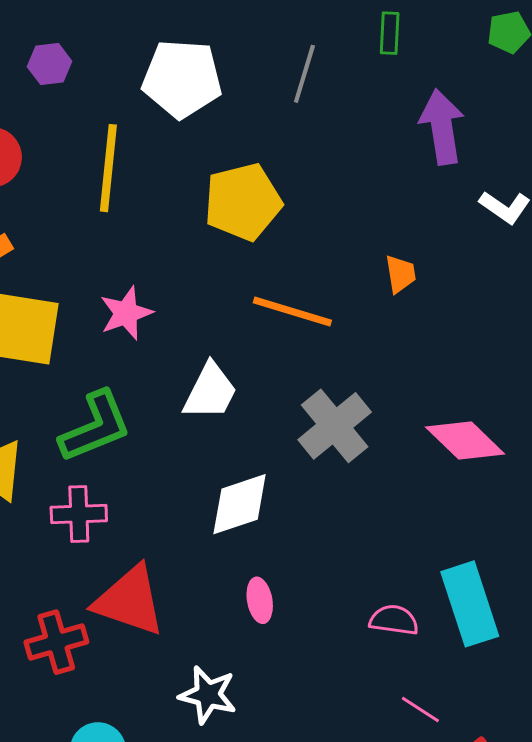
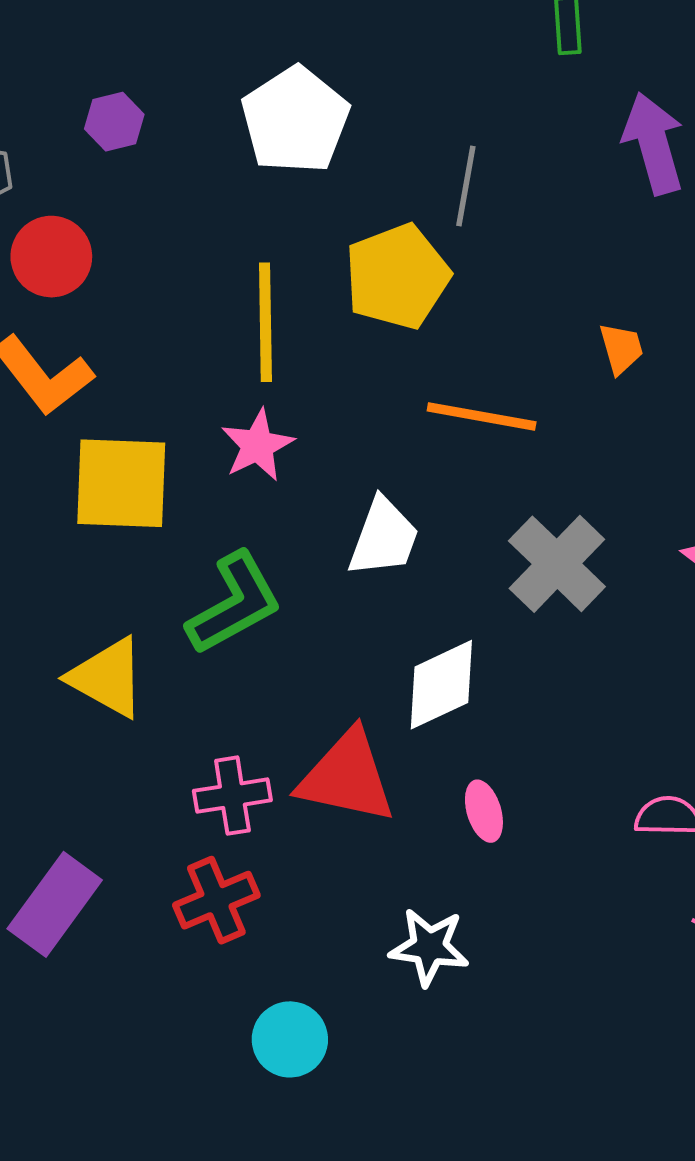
gray line: (304, 74) -> (466, 186), moved
white pentagon: (182, 79) -> (295, 120), turned -30
yellow line: (108, 168) -> (265, 322), moved
pink cross: (79, 514) -> (232, 796), moved
red triangle: (130, 601) -> (347, 777), moved

